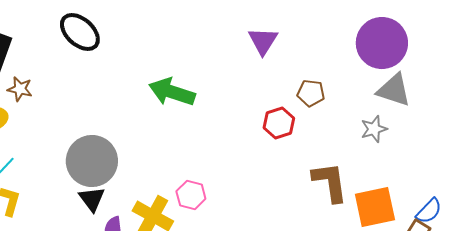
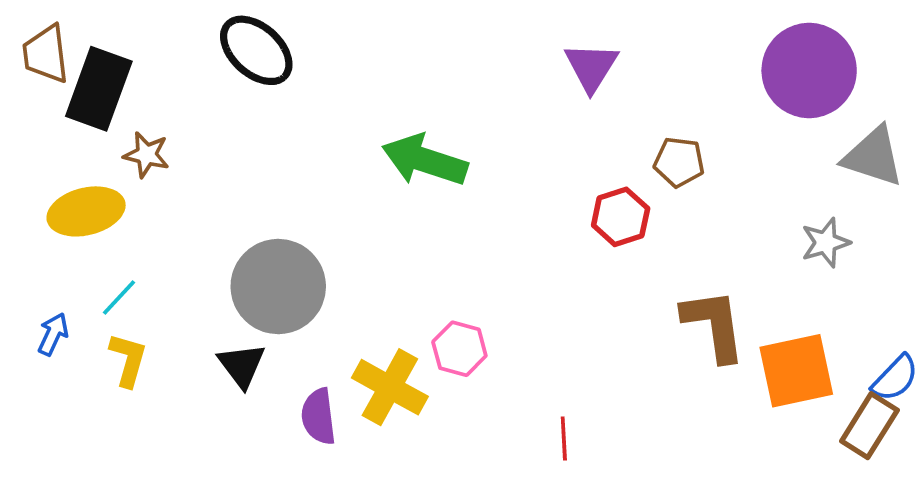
gray triangle: (394, 90) -> (873, 157), moved
gray star: (374, 129) -> (826, 243), moved
black triangle: (92, 199) -> (242, 365), moved

